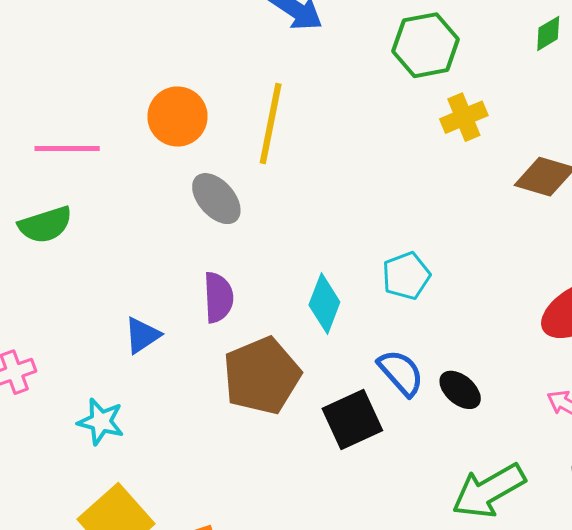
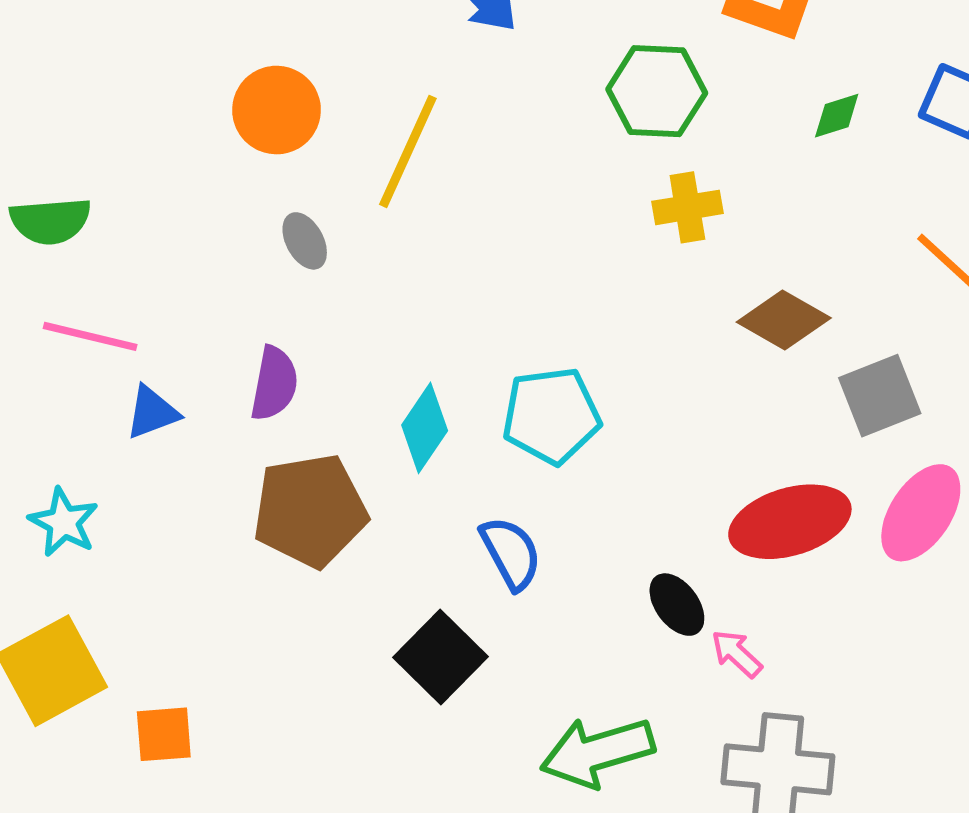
pink line: (67, 149) -> (90, 336), moved
gray ellipse: (216, 199) -> (305, 241), size x0.7
cyan pentagon: (406, 276) -> (551, 416), size x1.4
black ellipse: (460, 390) -> (677, 605), moved
black square: (352, 420) -> (441, 657), moved, turned -34

